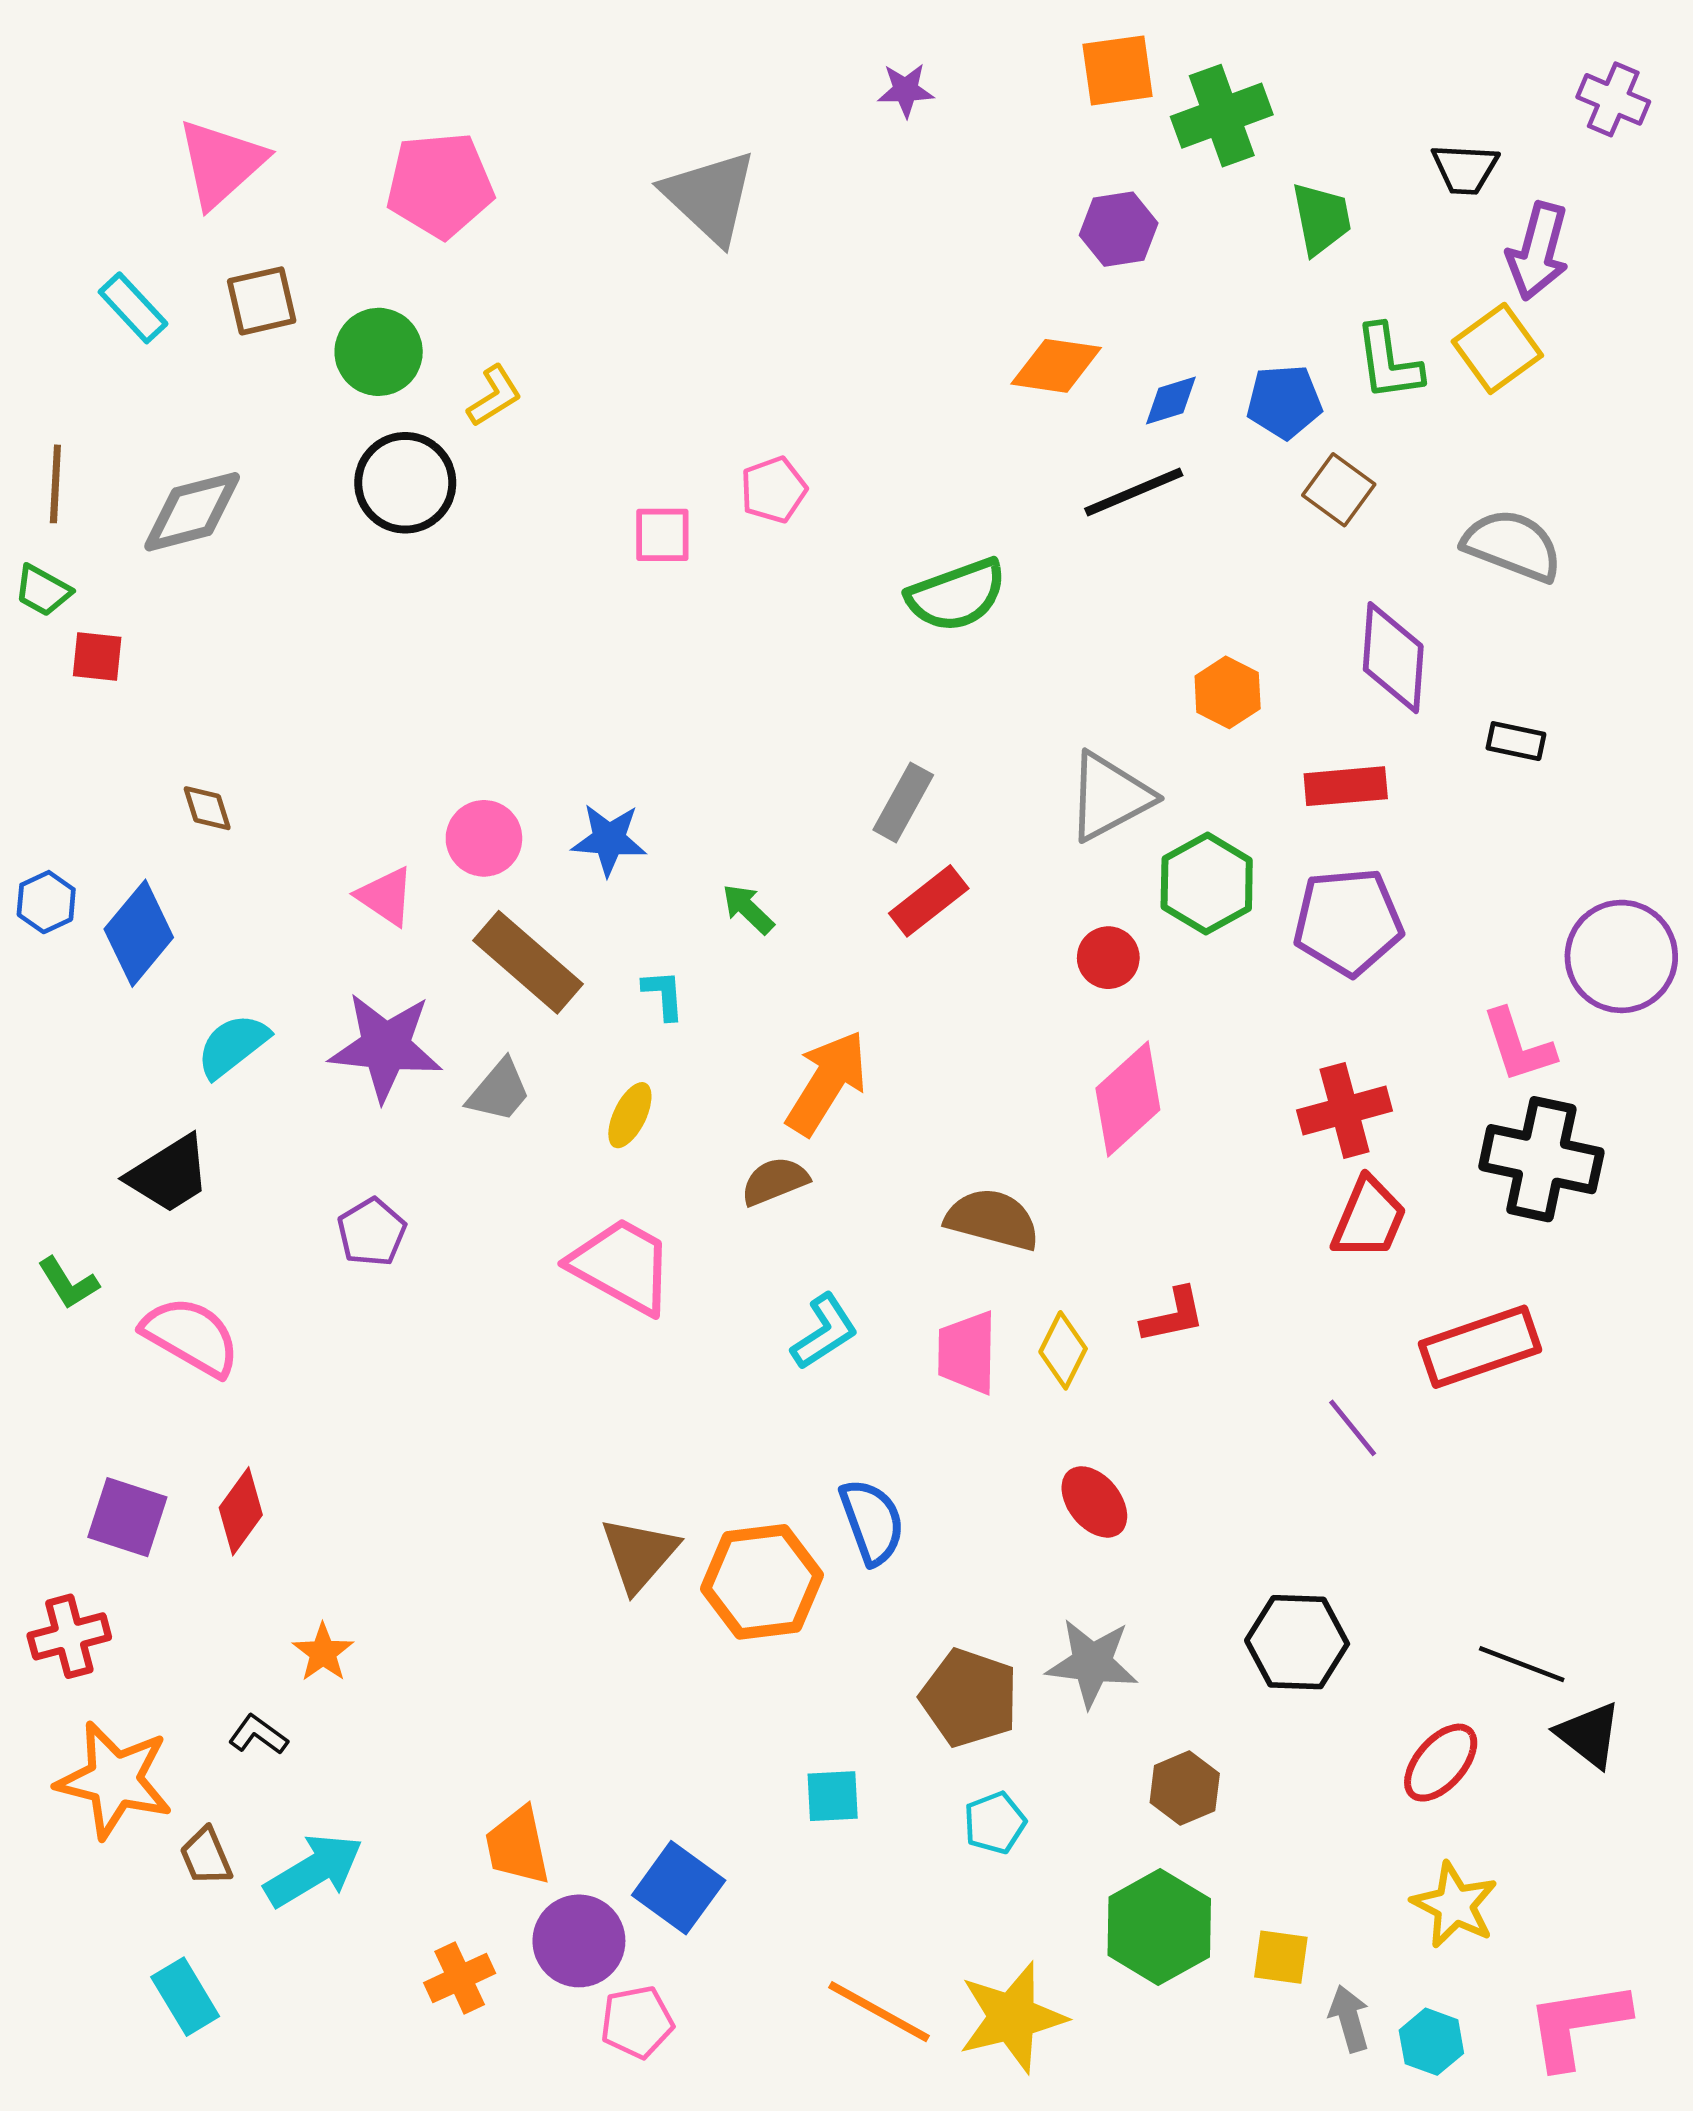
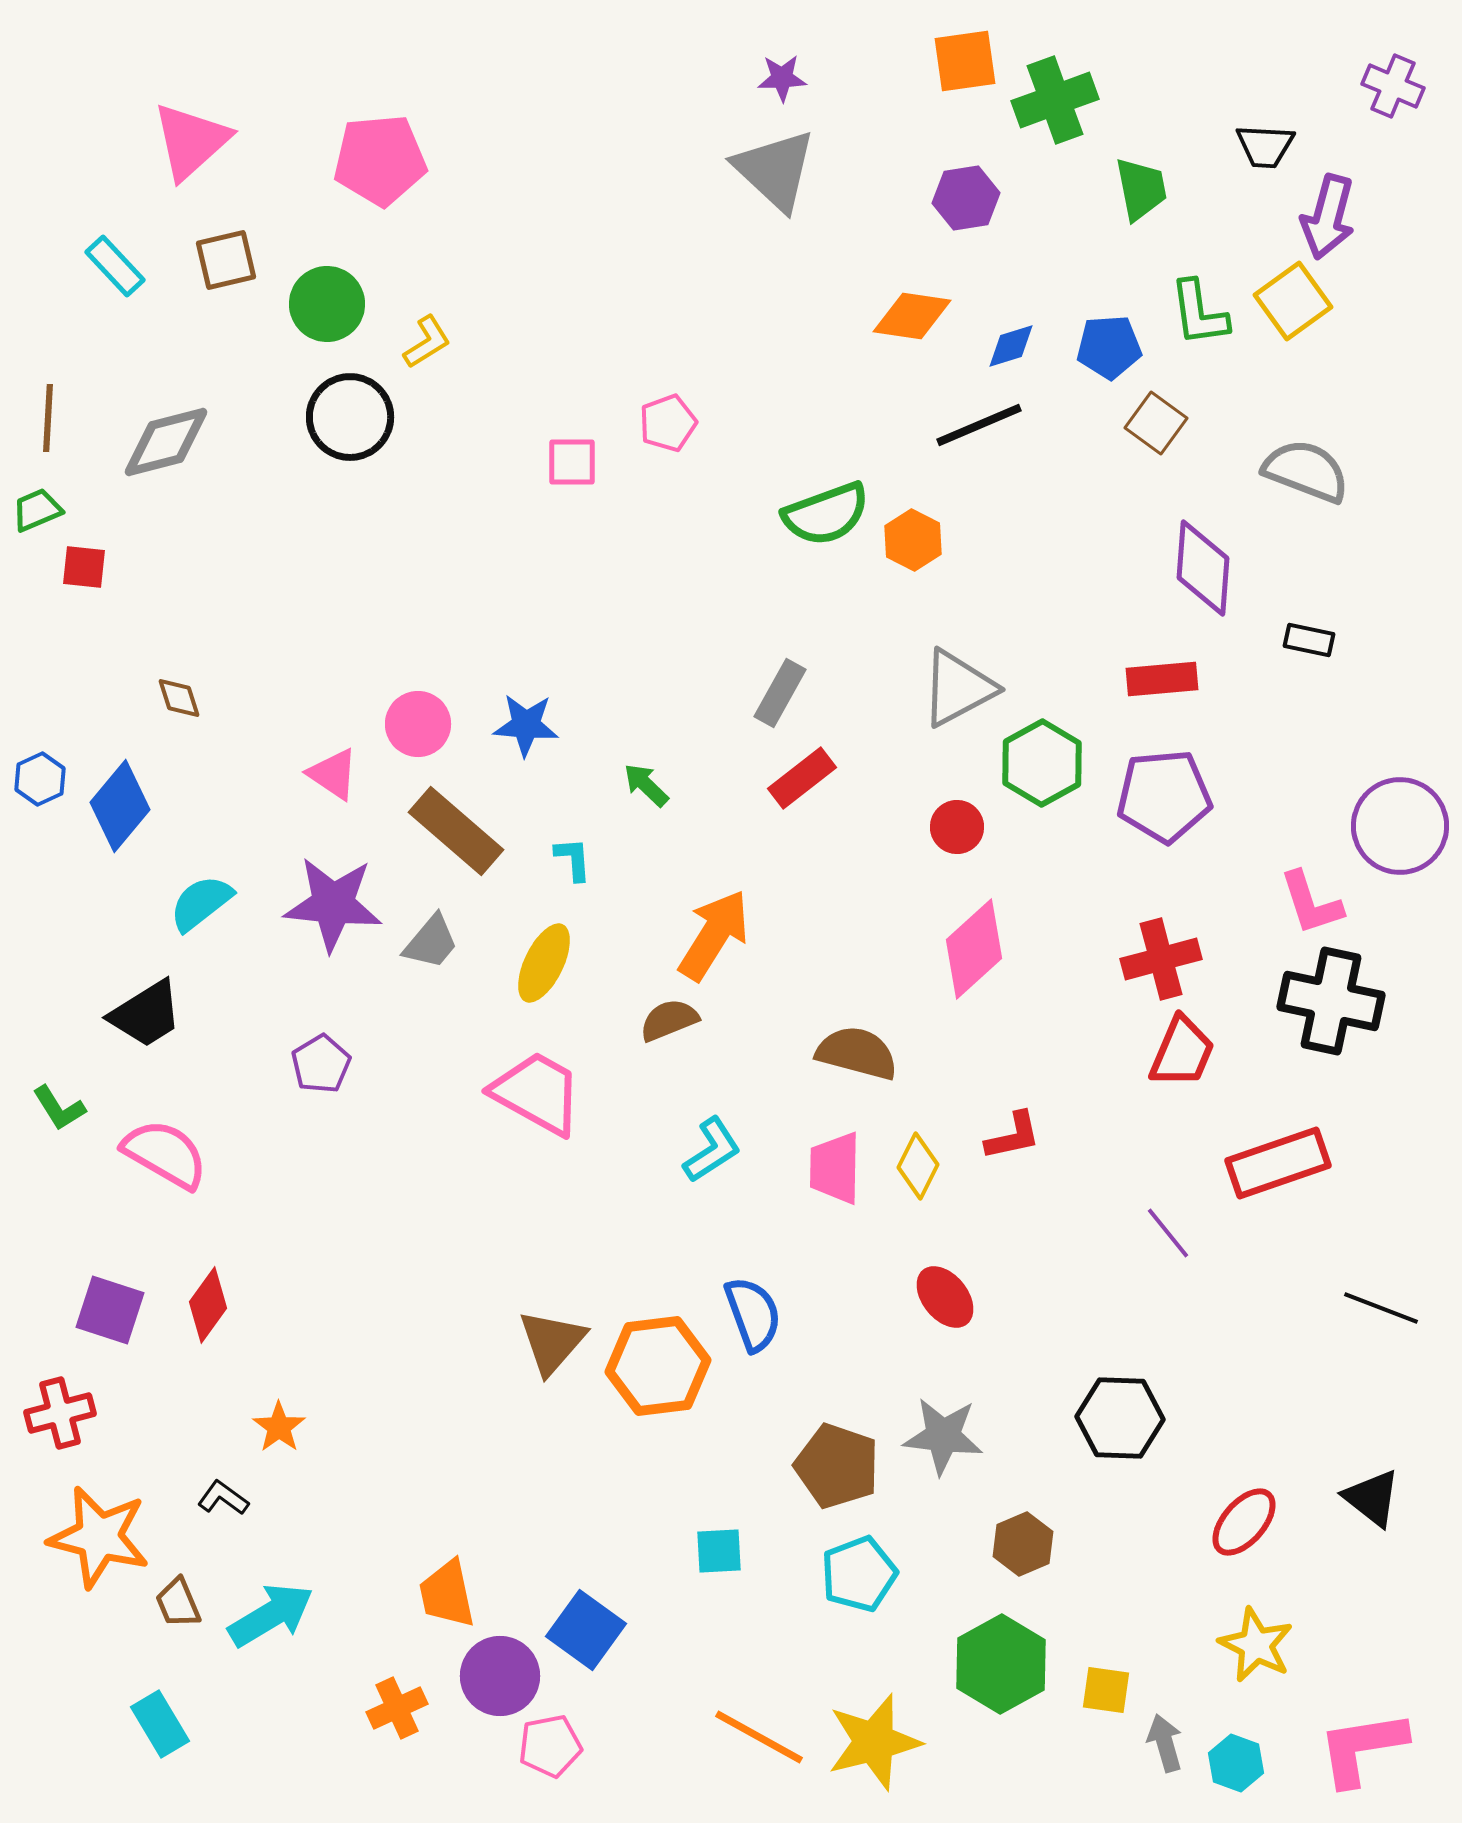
gray triangle: (710, 197) -> (775, 170), moved
green trapezoid: (43, 590) -> (37, 510), turned 128
orange hexagon: (1228, 692) -> (913, 540), moved
yellow ellipse: (630, 1115) -> (544, 963), size x1.4
black line: (1522, 1664) -> (1381, 1308), moved
cyan pentagon: (995, 1823) -> (859, 1574), size x1.4

